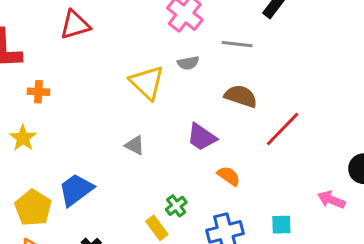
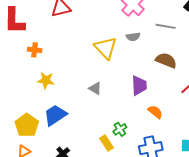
purple trapezoid: (202, 137) -> (139, 86), turned -130
yellow star: (23, 138) -> (46, 80), moved, turned -30

